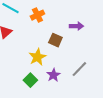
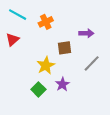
brown square: (55, 40) -> (64, 48), turned -32
gray line: (79, 69) -> (92, 63), moved

